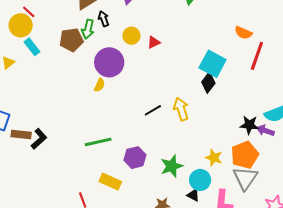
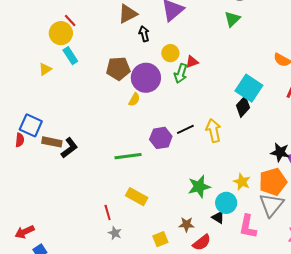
green arrow: (88, 29) -> (181, 73), moved
brown pentagon: (71, 40) -> (118, 69), moved
purple hexagon: (135, 158) -> (161, 138), moved

